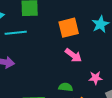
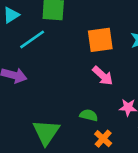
cyan line: (16, 33) -> (32, 39), turned -35

